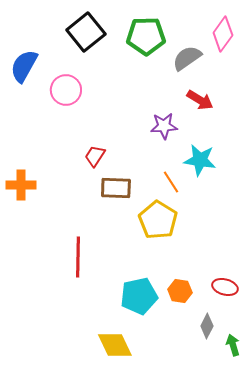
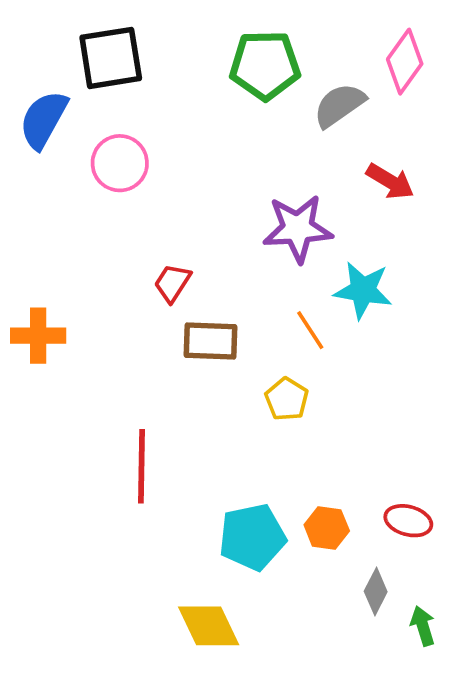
black square: (86, 32) -> (111, 58), moved, turned 30
red arrow: (200, 100) -> (390, 181), moved
purple star: (164, 126) -> (298, 229), size x1.4
yellow pentagon: (158, 220) -> (287, 399), size x0.6

